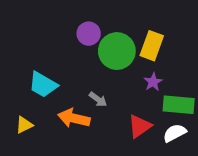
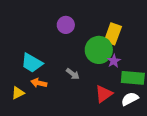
green circle: (117, 51) -> (99, 50), moved
orange arrow: (74, 118) -> (39, 83), moved, size x0.7

